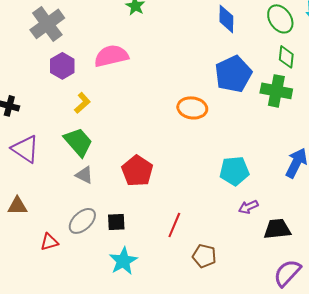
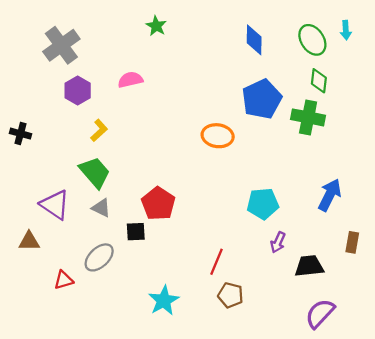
pink semicircle: (111, 56) -> (130, 80), size x0.7
purple triangle: (25, 149) -> (55, 205), moved
purple arrow: (248, 207) -> (278, 242), turned -42
black square: (116, 222) -> (136, 232), moved
red line: (174, 225) -> (217, 262), moved
cyan star: (123, 261) -> (164, 301), moved

